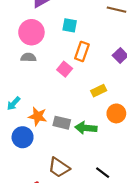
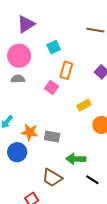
cyan square: (70, 25) -> (54, 47), turned -32
green arrow: (86, 128) -> (76, 159), moved

